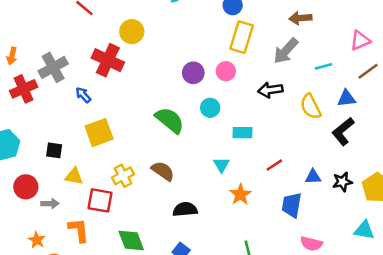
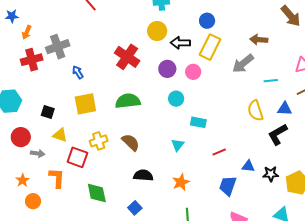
yellow circle: (132, 32) -> (157, 31), moved
red cross: (108, 60) -> (127, 57), moved
black arrow: (270, 90) -> (180, 43), moved
green semicircle: (170, 120) -> (128, 101), moved, turned -55
orange star: (240, 194) -> (181, 182), moved

